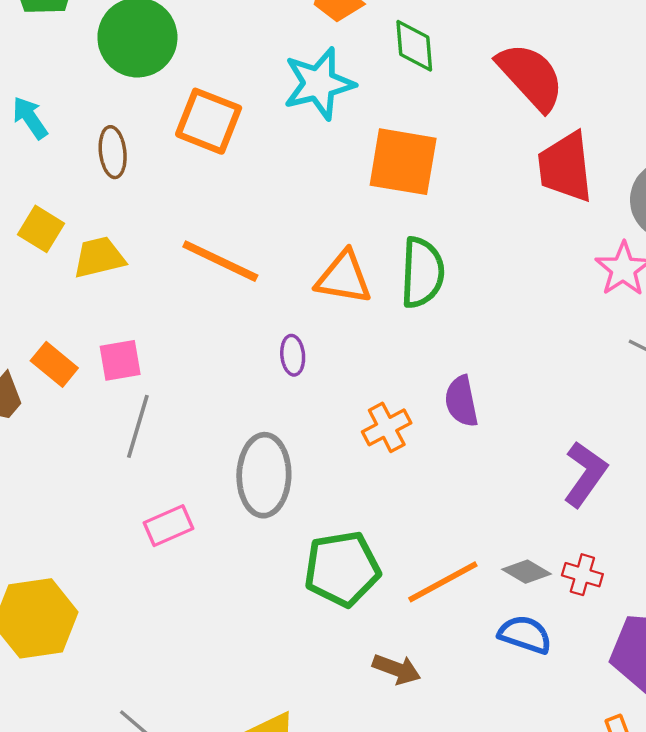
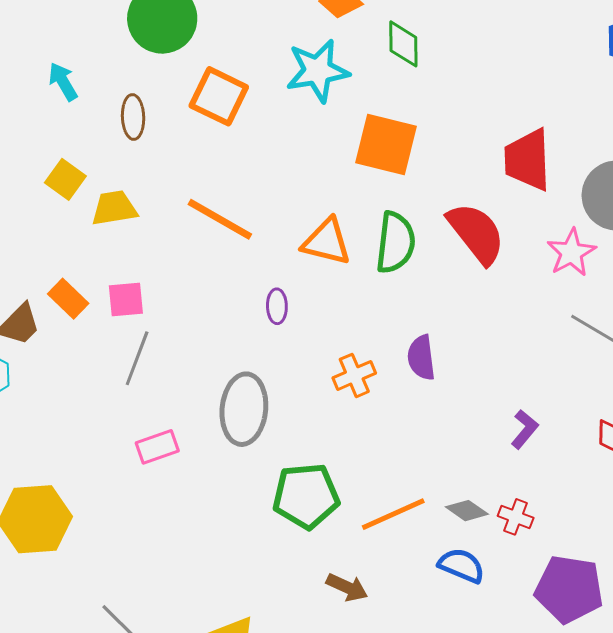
red semicircle: (531, 76) -> (476, 233), moved
purple L-shape: (585, 474) -> (525, 429), size x0.7

